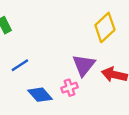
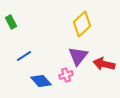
yellow diamond: (105, 27) -> (82, 24), moved

